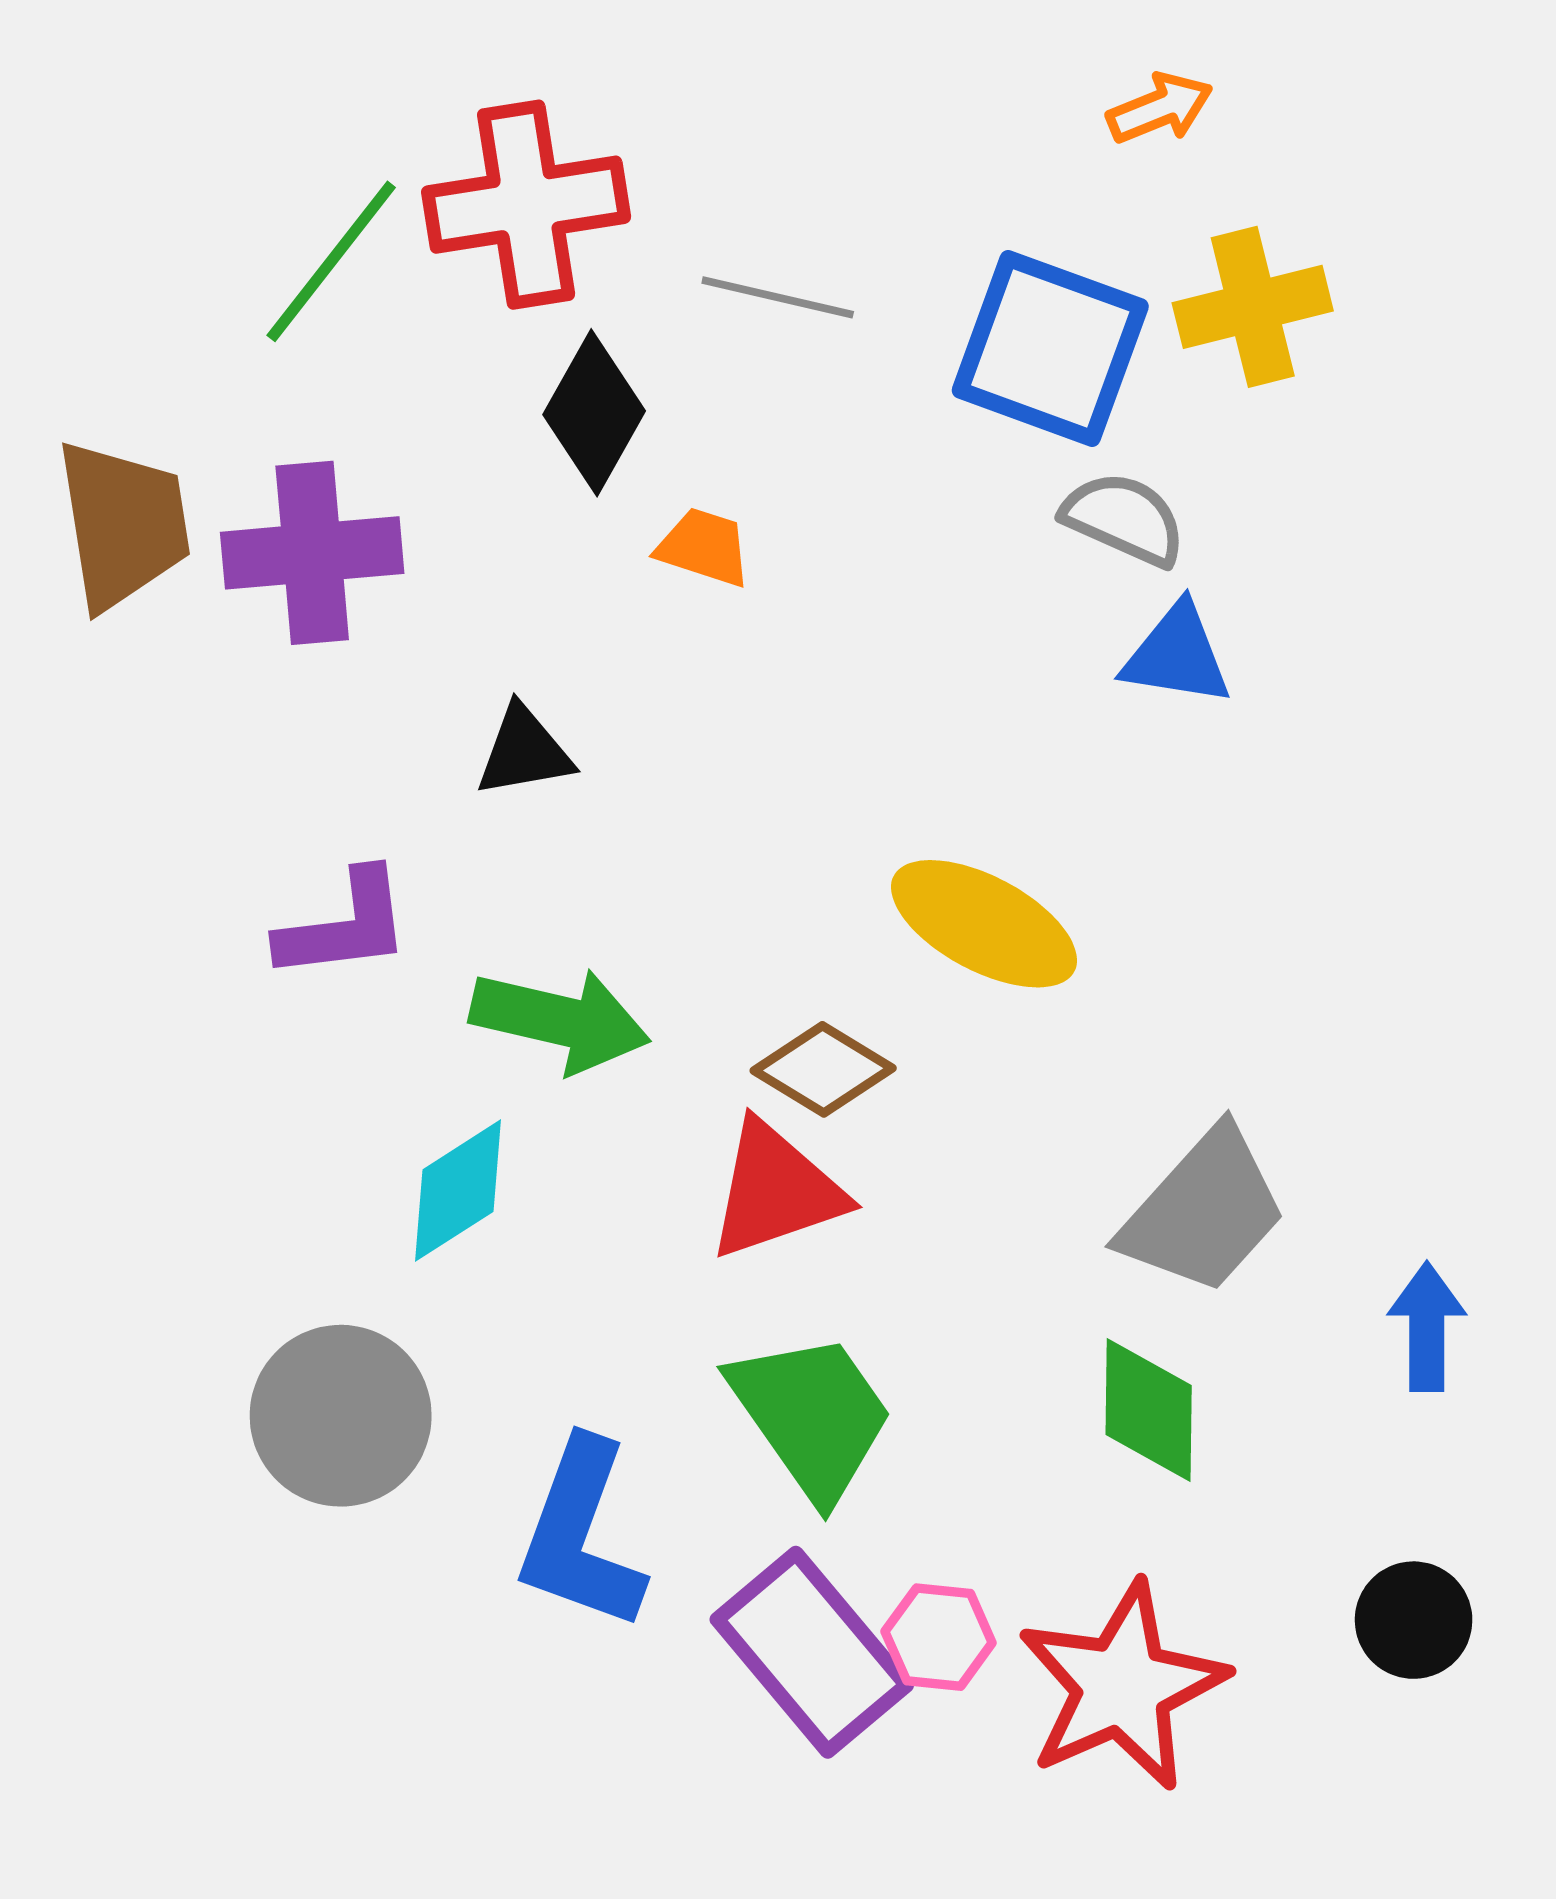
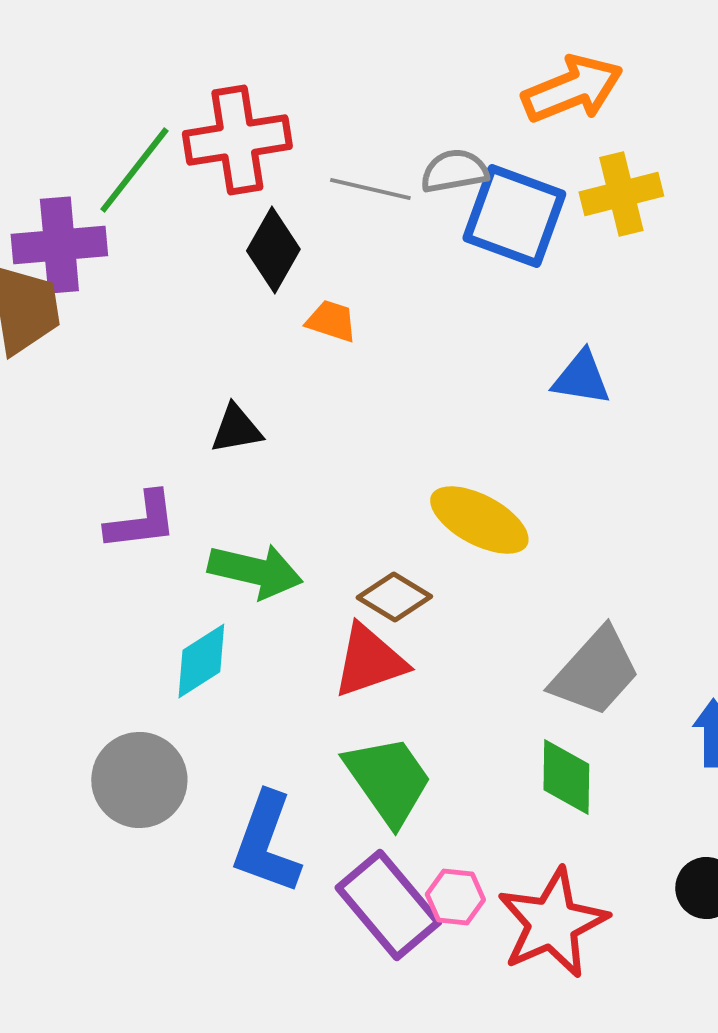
orange arrow: (1160, 108) -> (572, 89), size x1.8
gray semicircle: (1124, 519) -> (454, 171), moved, turned -34
purple cross: (312, 553) -> (59, 245), moved

